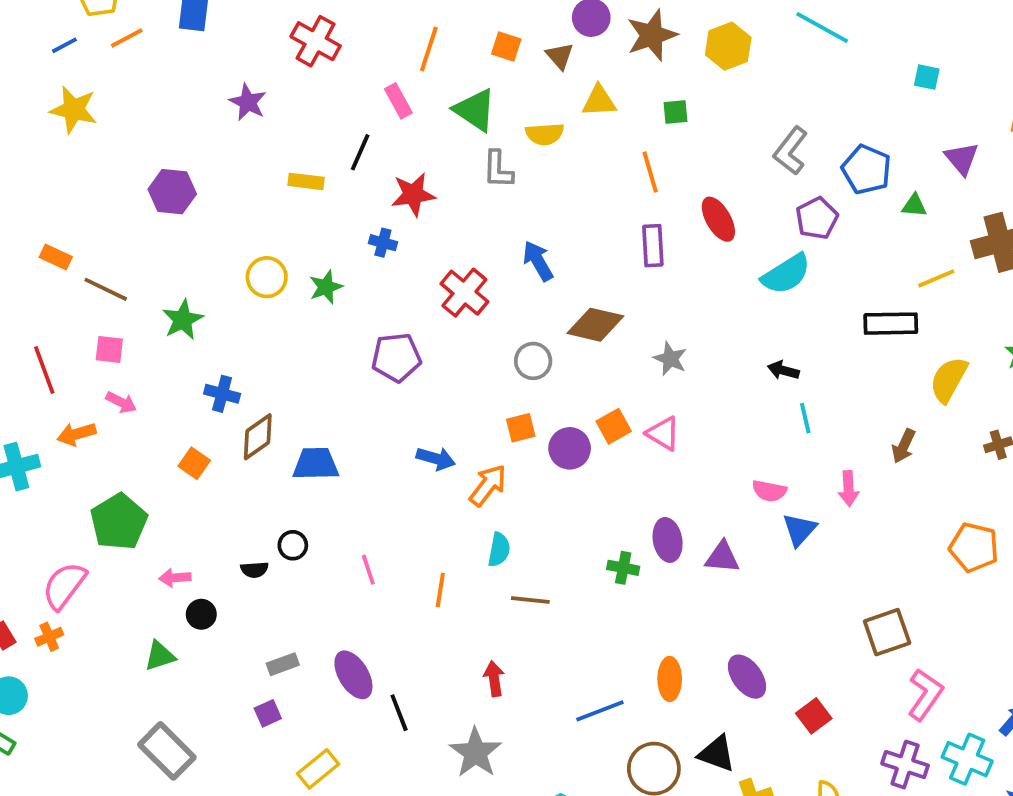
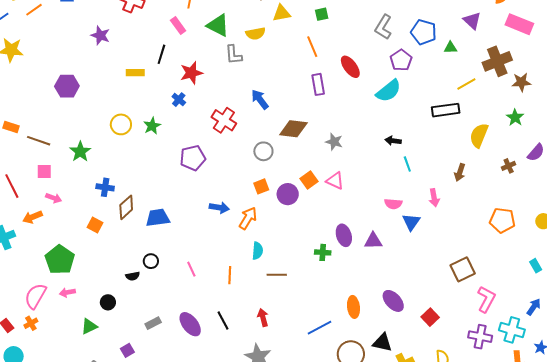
blue cross: (383, 243) -> (179, 100), turned 32
pink arrow: (175, 578) -> (67, 292), moved
purple square: (268, 713) -> (127, 350), moved
black line: (399, 713) -> (223, 321), moved

